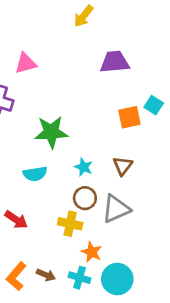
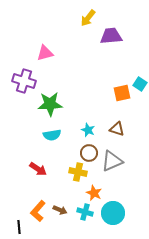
purple trapezoid: (115, 62) -> (111, 36), moved
green star: (51, 132) -> (50, 104), moved
brown triangle: (123, 166) -> (117, 129), turned -49

